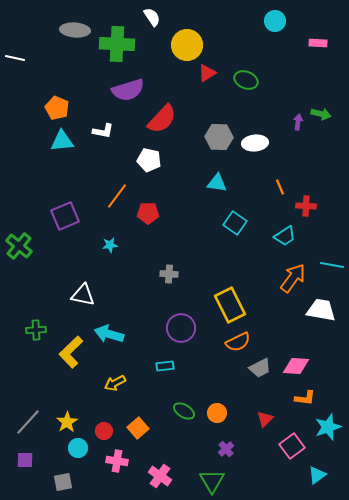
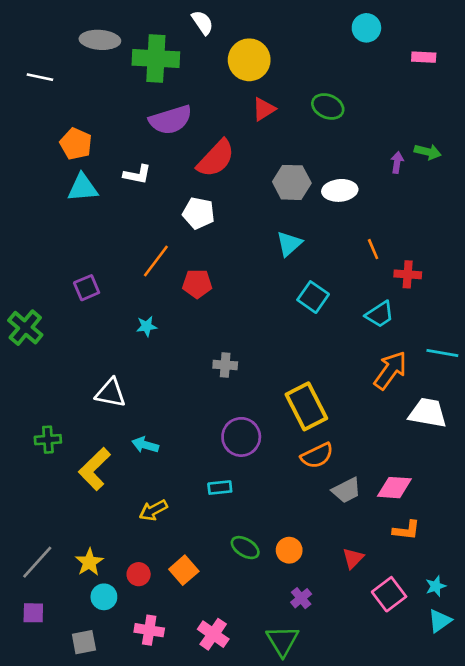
white line: (15, 58) -> (40, 77), moved
red triangle: (207, 73) -> (264, 109), moved
cyan triangle: (217, 183) -> (289, 244), turned -50
purple square: (65, 216) -> (87, 288), size x0.7
cyan arrow: (109, 334) -> (145, 445), size x0.7
cyan star: (328, 427) -> (436, 586), moved, size x0.6
pink cross: (117, 461) -> (149, 630), moved
cyan triangle: (317, 475) -> (440, 621), moved

